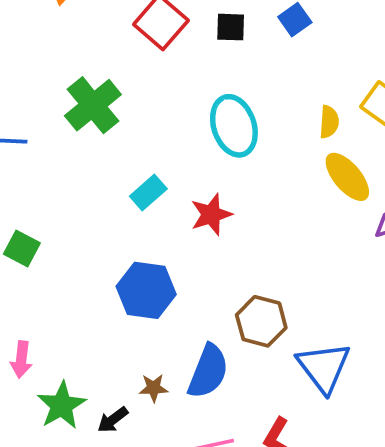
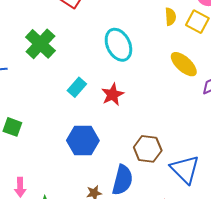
yellow semicircle: (329, 122) -> (171, 17), moved

